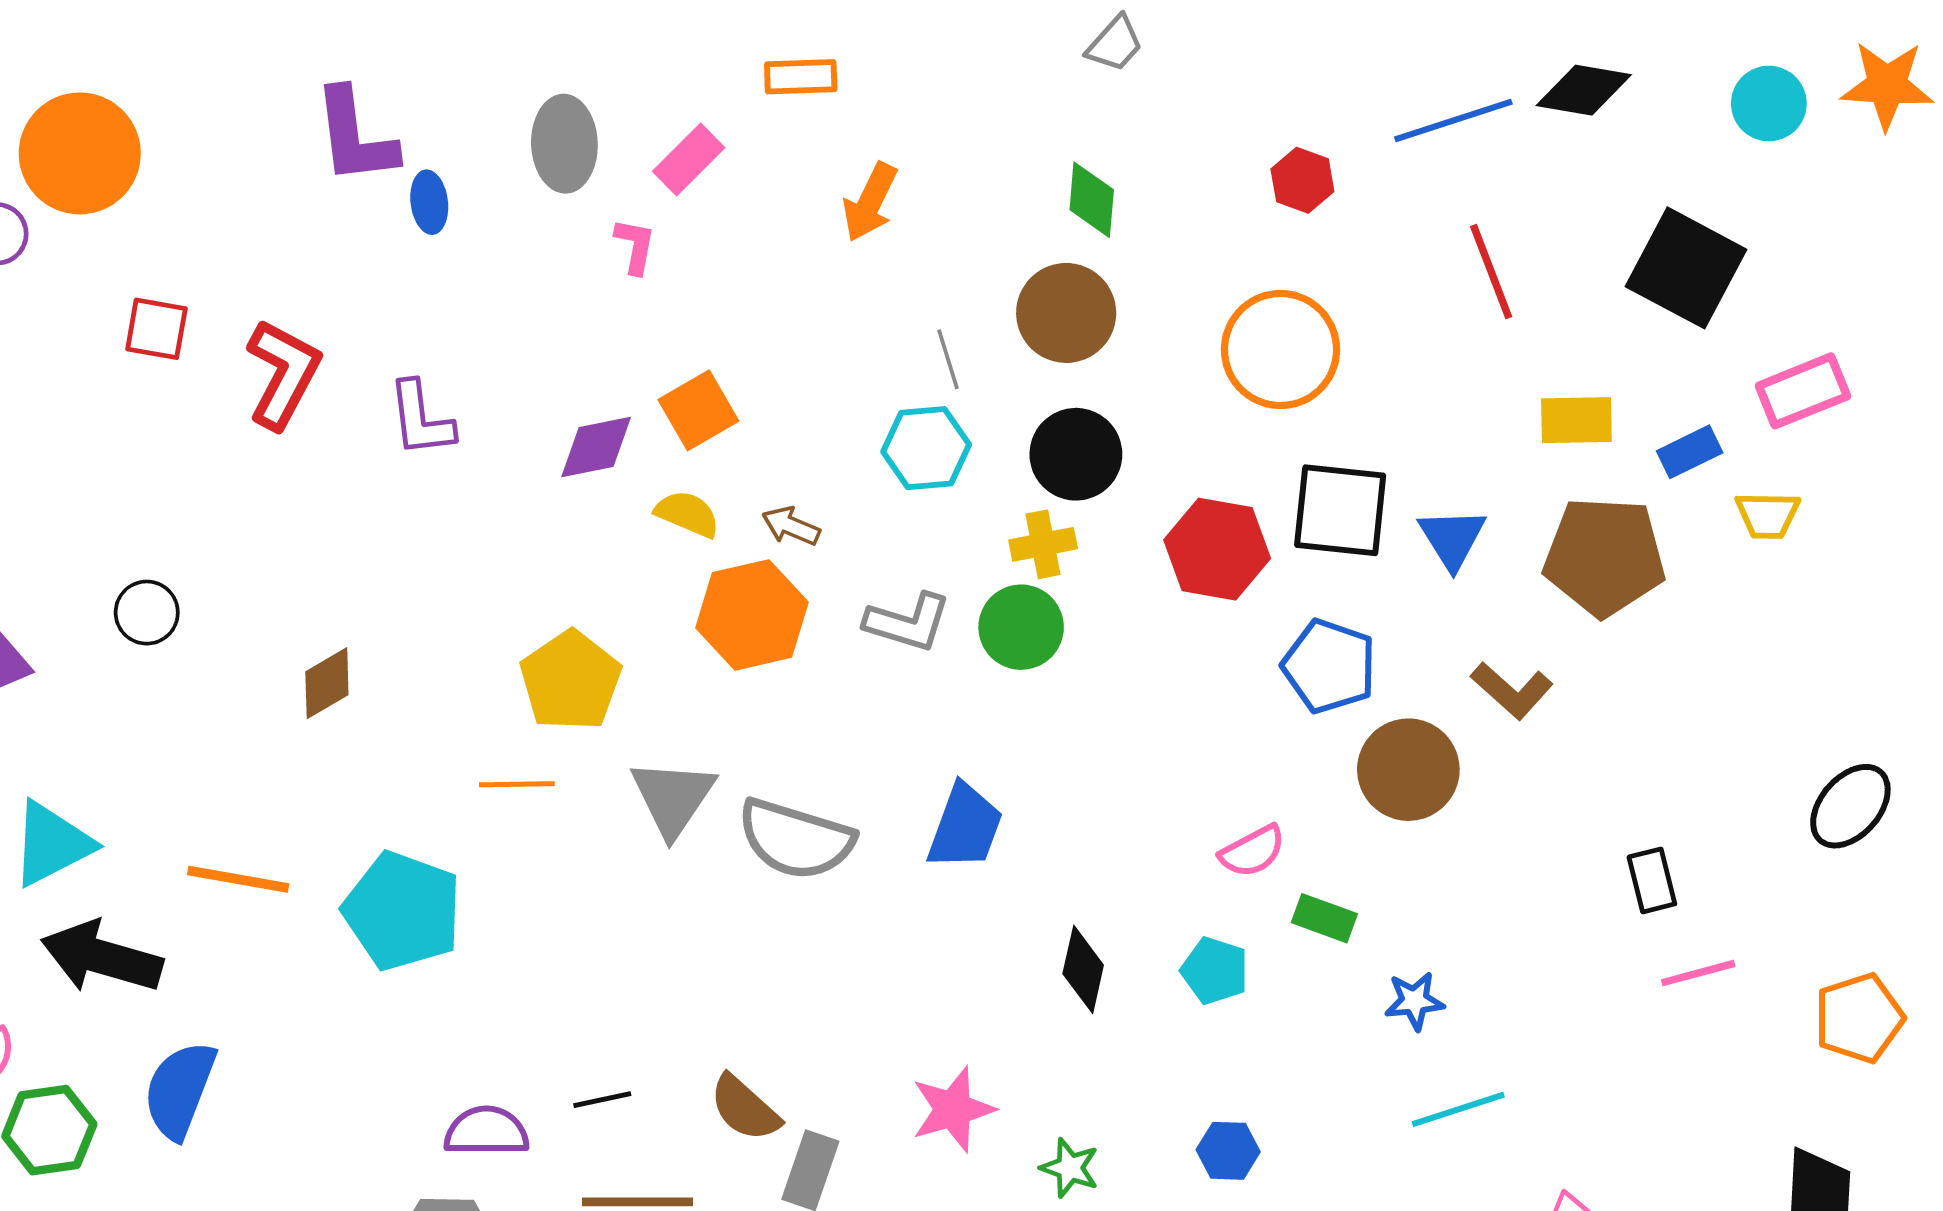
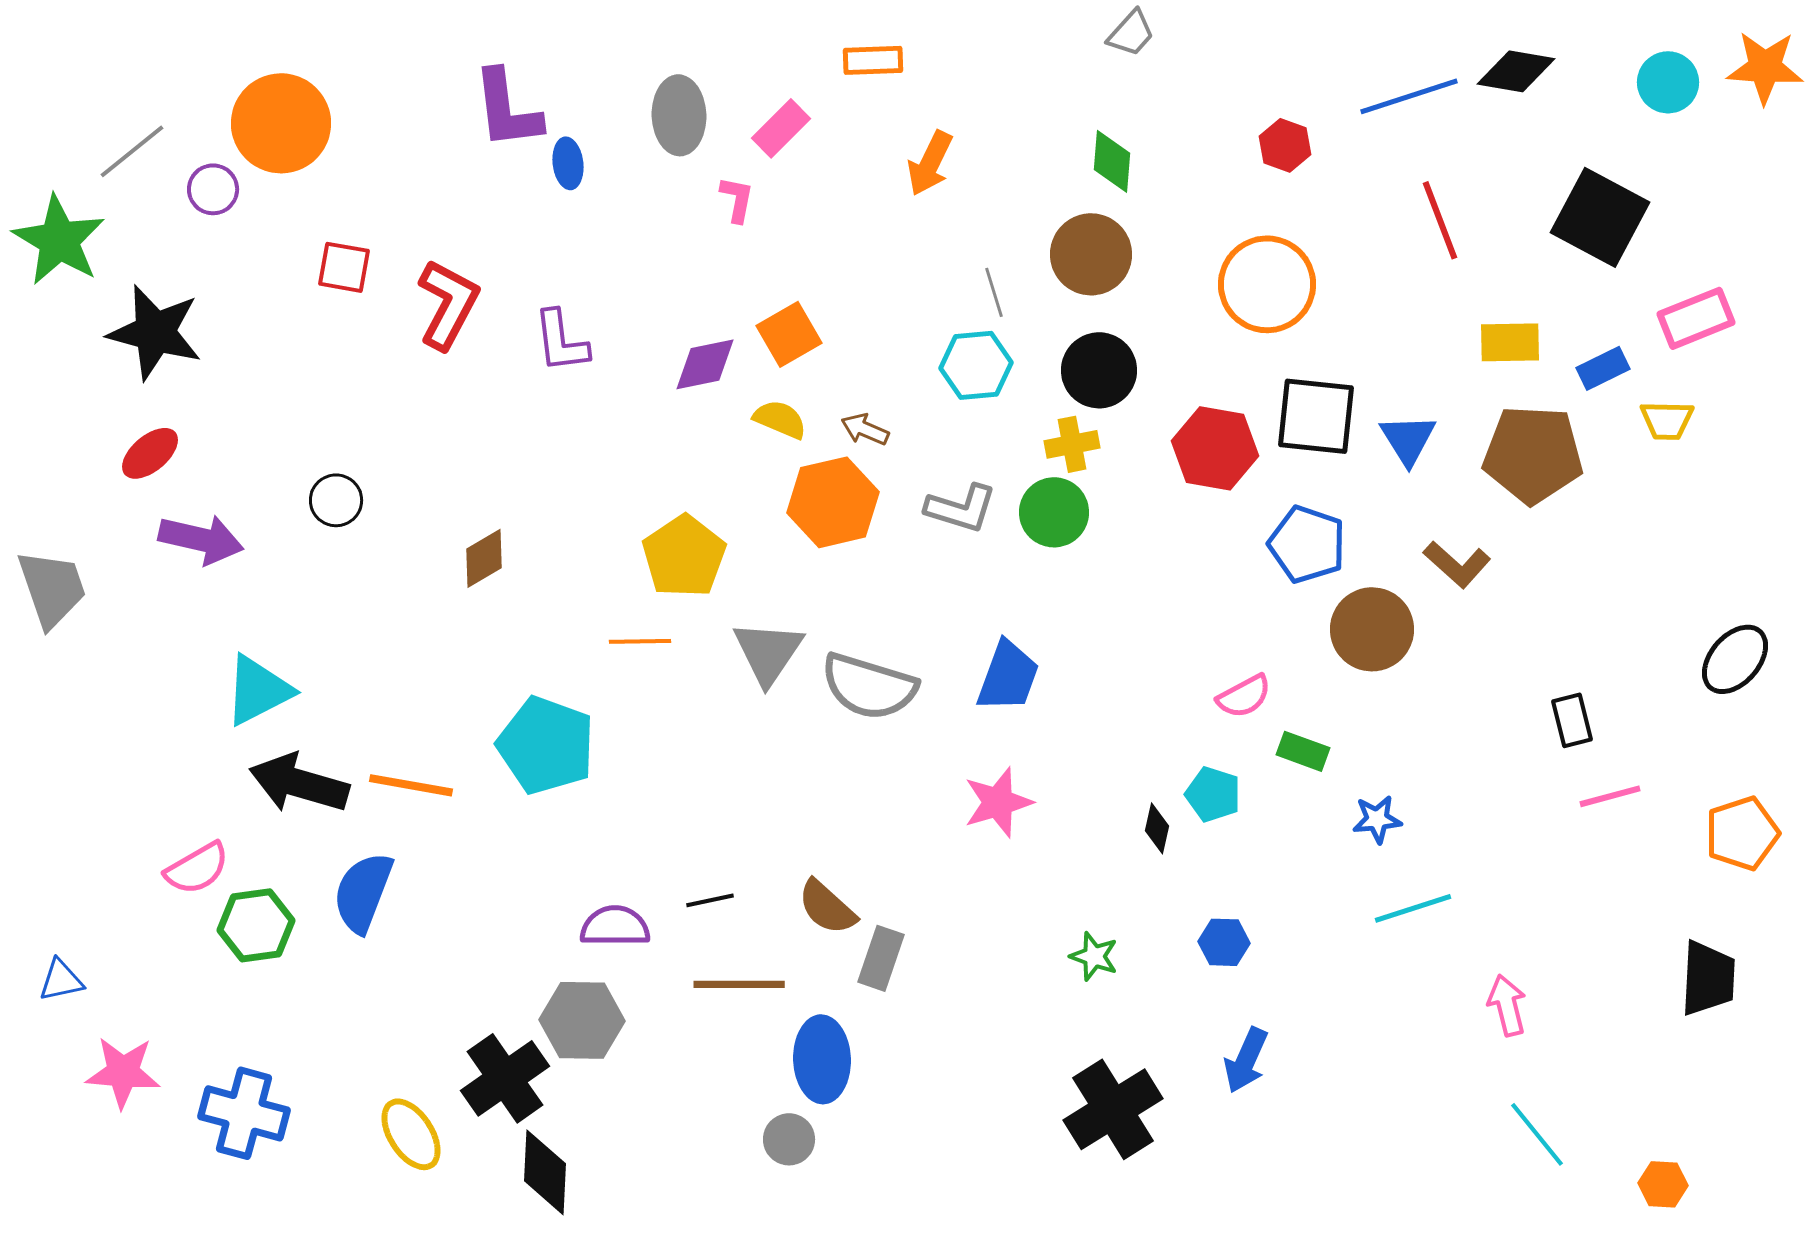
orange line: (238, 879) -> (411, 785), moved
black diamond: (1083, 969) -> (1157, 828), moved, size x0.7
pink star: (953, 1109) -> (998, 802), moved

